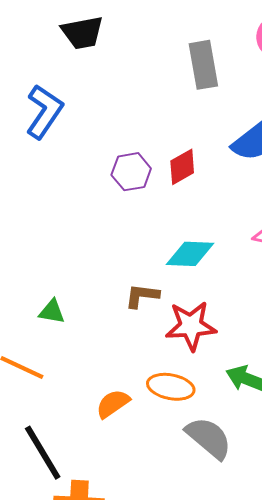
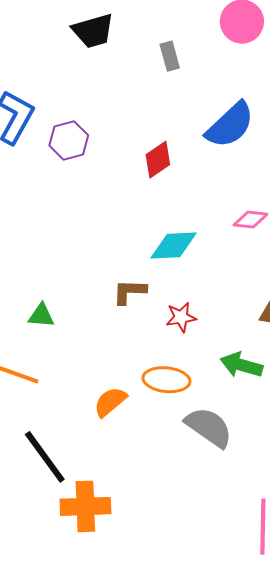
black trapezoid: (82, 33) -> (93, 31), moved
gray rectangle: (203, 65) -> (170, 56), size x0.6
purple hexagon: (131, 172) -> (69, 140), moved
red star: (191, 326) -> (181, 317), size x0.6

